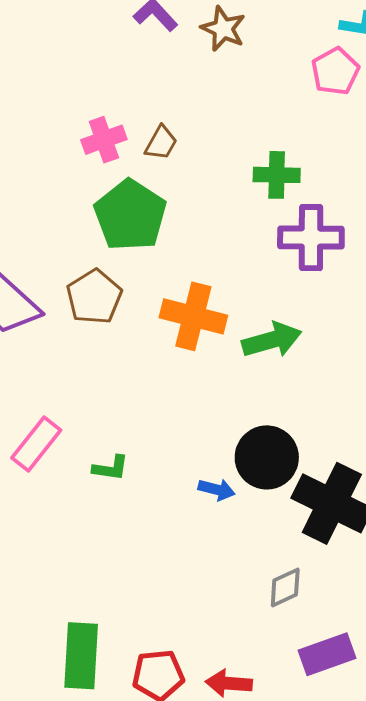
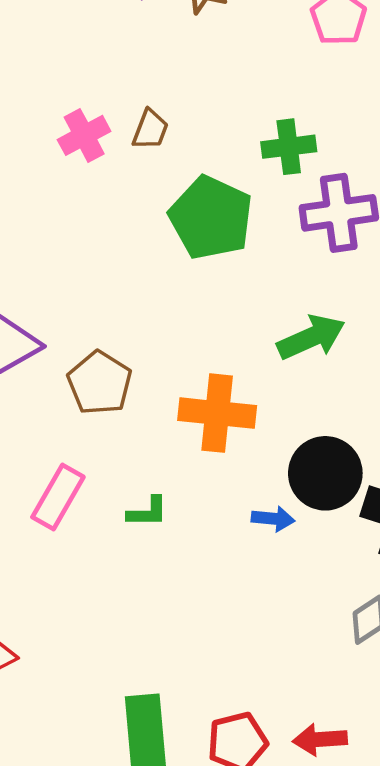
green pentagon: (130, 215) -> (211, 218), moved
brown pentagon: (94, 297) -> (100, 383), moved
orange cross: (193, 316) -> (217, 413), moved

